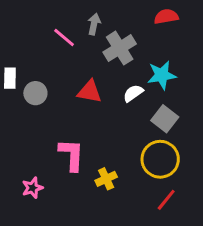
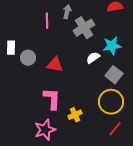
pink line: (64, 38) -> (47, 21), turned 49
red triangle: (90, 92) -> (55, 65), moved
pink star: (32, 188) -> (45, 130), moved, size x1.5

